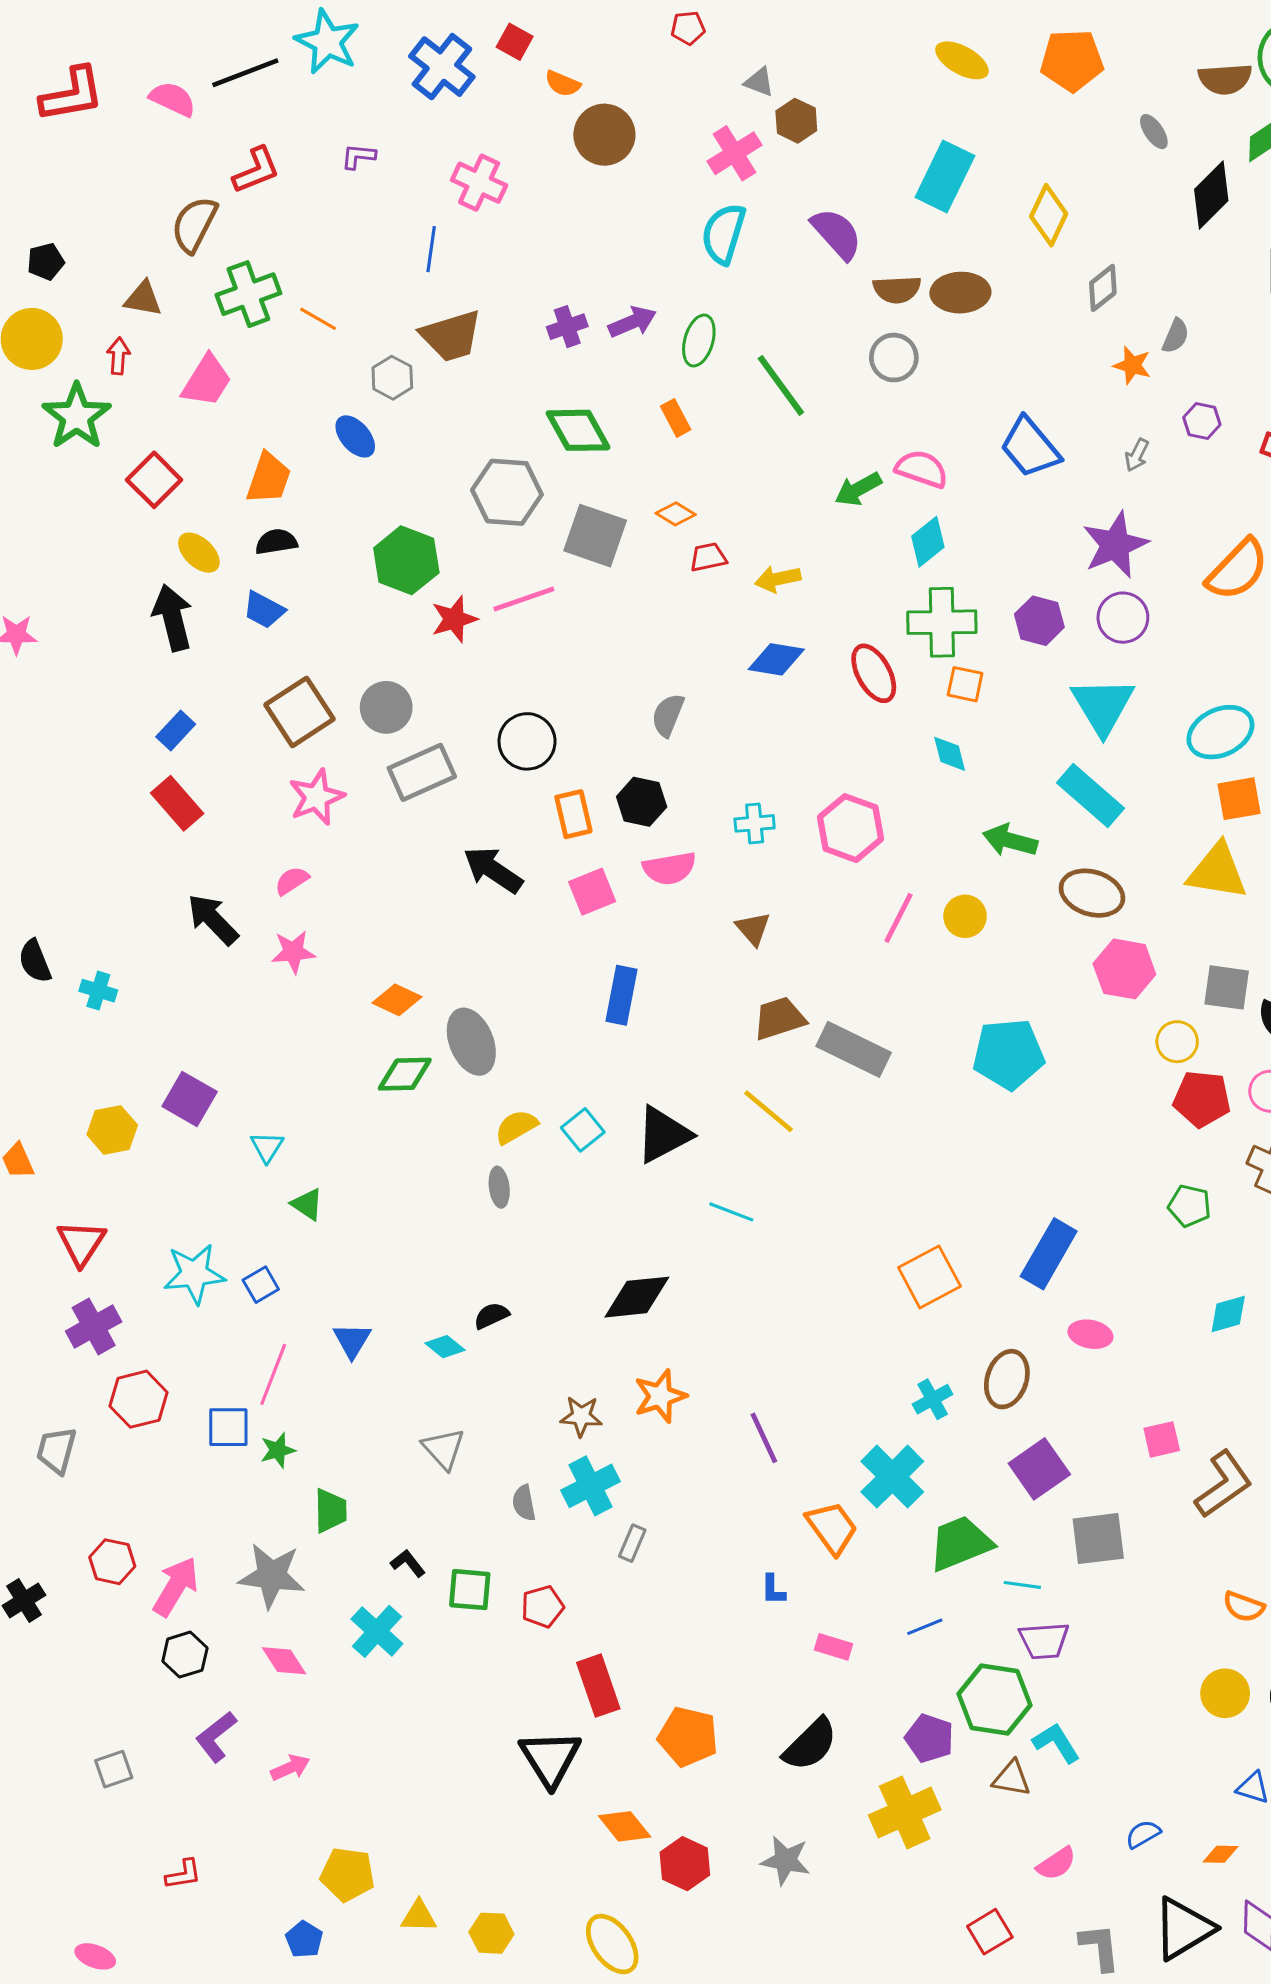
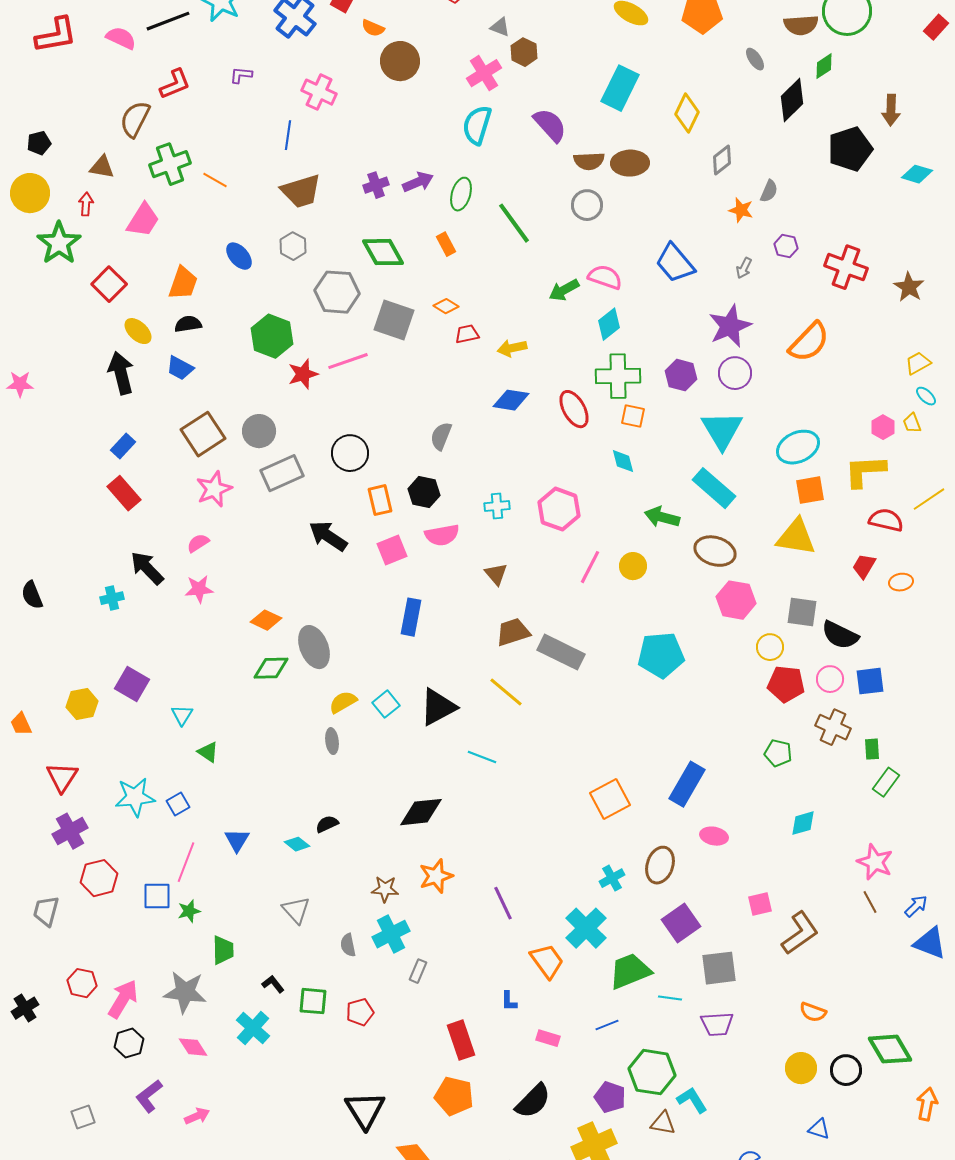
gray hexagon: (392, 378) -> (293, 246), moved
cyan cross: (98, 991) -> (112, 598), moved, turned -30
purple trapezoid: (1044, 1641) -> (717, 1024), moved
red rectangle: (598, 1686) -> (461, 1040), moved

